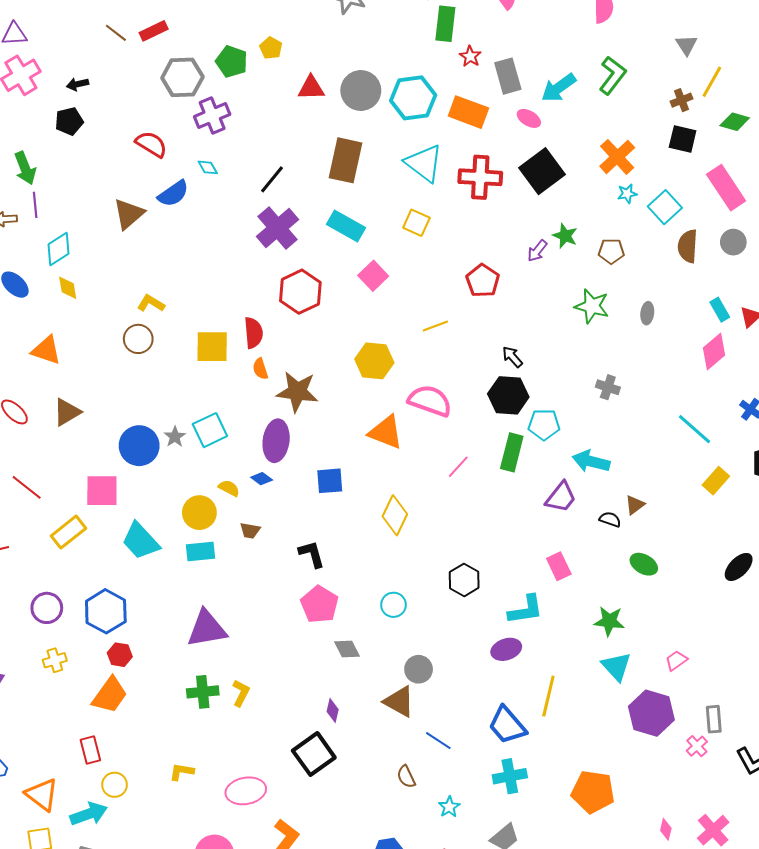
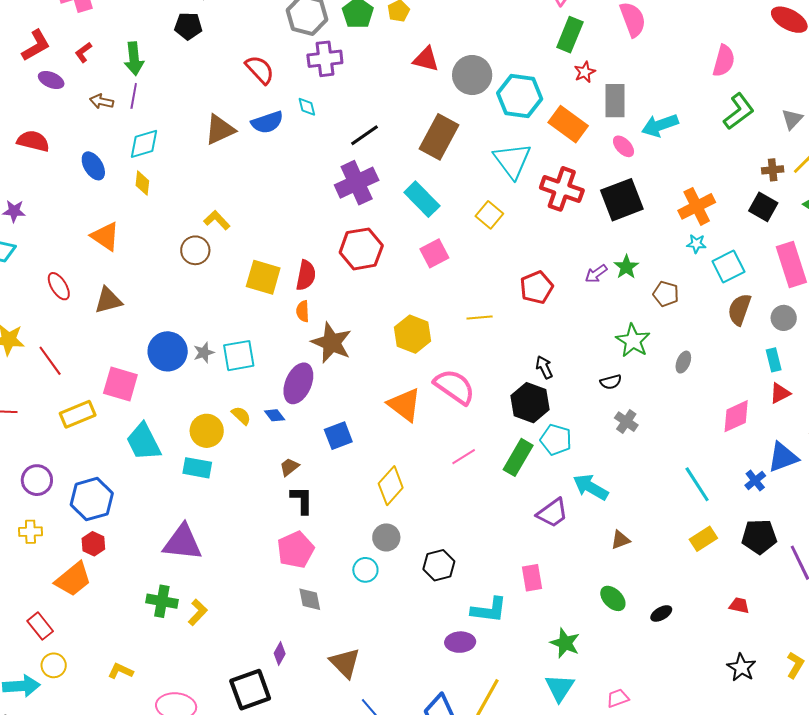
green L-shape: (612, 75) -> (739, 111), moved
cyan rectangle: (720, 310) -> (774, 360), moved
blue square: (330, 481) -> (338, 436), turned -32
black semicircle: (610, 519) -> (611, 382), moved, turned 130
brown trapezoid: (250, 530) -> (289, 467), moved, turned 115
black ellipse: (739, 567) -> (661, 613), moved, size x0.7
gray circle: (419, 669) -> (386, 537), moved
red rectangle: (90, 750) -> (40, 626), turned -40

